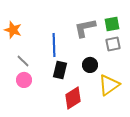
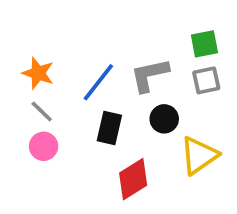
gray L-shape: (85, 28) -> (150, 75), moved
orange star: (13, 30) -> (38, 73), moved
blue line: (54, 45) -> (98, 82), turned 40

